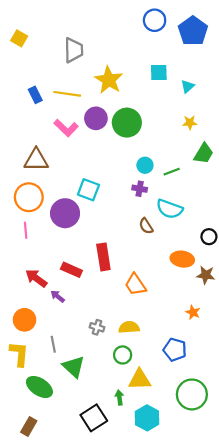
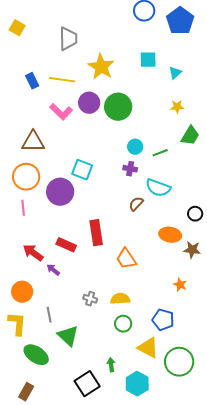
brown semicircle: (146, 226) -> (136, 204), turned 77
green circle: (123, 355) -> (123, 324), moved
yellow triangle: (140, 380) -> (148, 348), moved, turned 30

